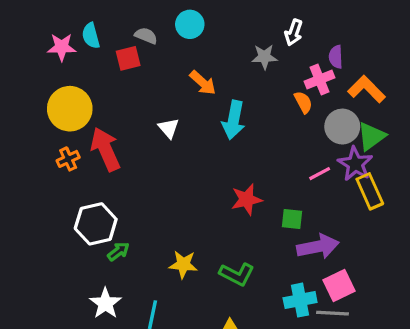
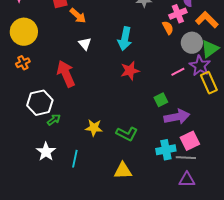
orange arrow: (203, 83) -> (78, 16), moved
red arrow: (105, 149) -> (66, 74), moved
red star: (247, 200) -> (130, 71), moved
green square: (292, 219) -> (161, 100), turned -32

